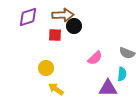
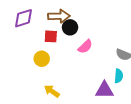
pink semicircle: (95, 58) -> (85, 47), moved
yellow circle: (46, 68) -> (42, 59), moved

